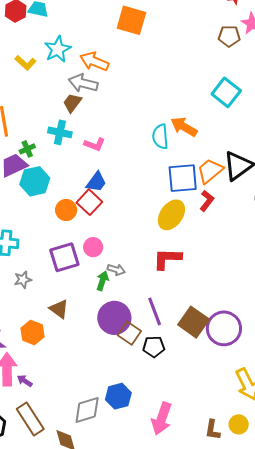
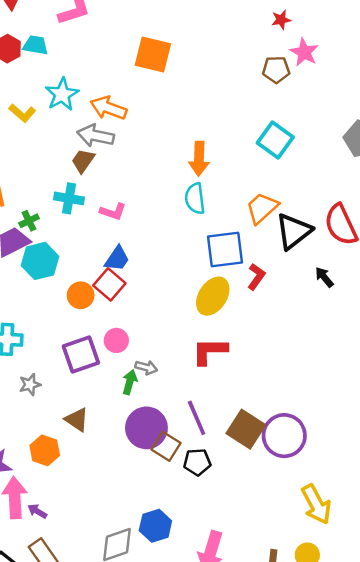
orange arrow: (184, 127) -> (199, 159), moved, turned -116
orange trapezoid: (210, 171) -> (262, 208), moved

